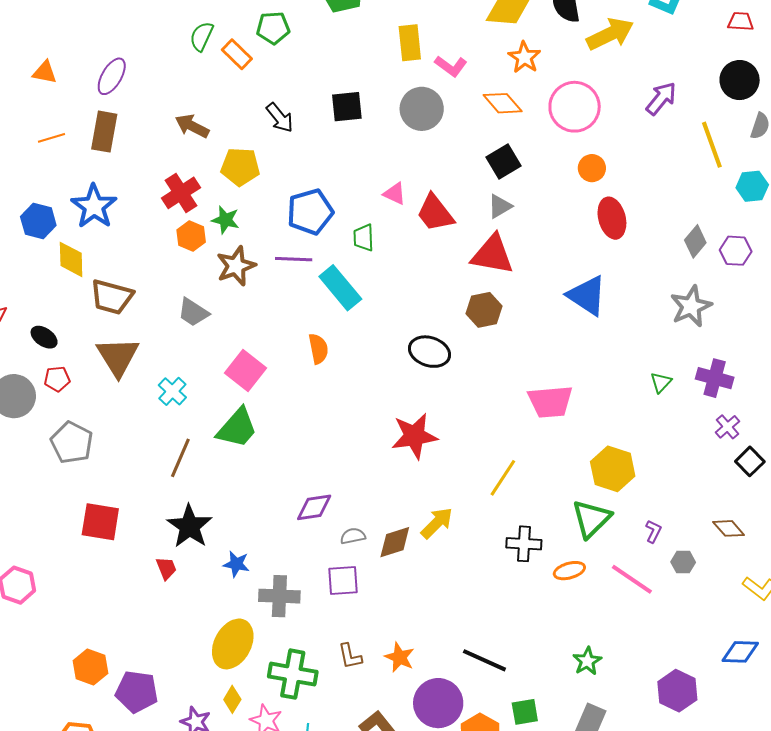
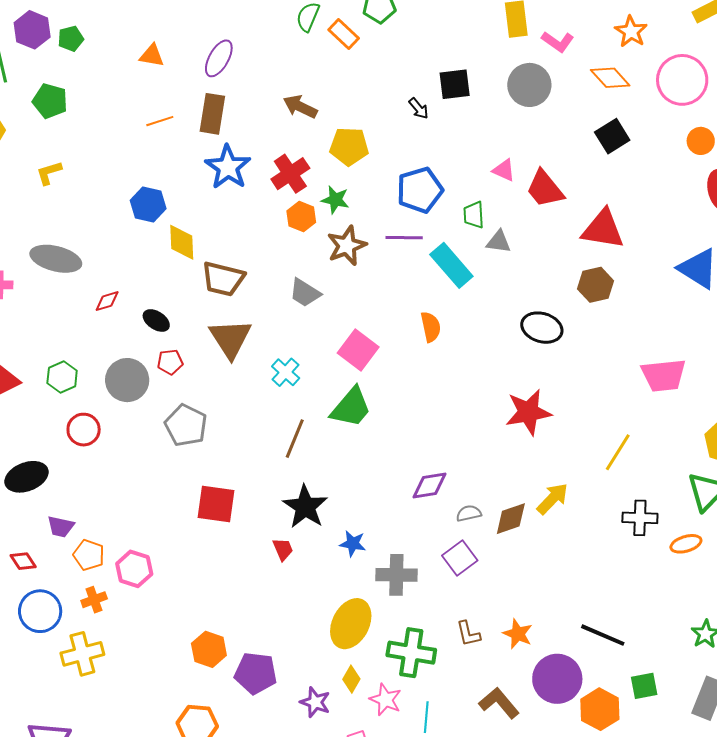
black arrow: (280, 118) -> (419, 108), moved, size x0.7
blue star: (94, 206) -> (228, 167), moved
gray triangle: (500, 206) -> (499, 242), moved, turned 40
purple square: (343, 580) -> (460, 558), turned -32

